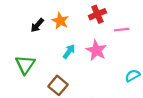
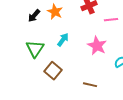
pink star: (96, 50) -> (97, 46), moved
green triangle: (25, 65) -> (35, 49), moved

